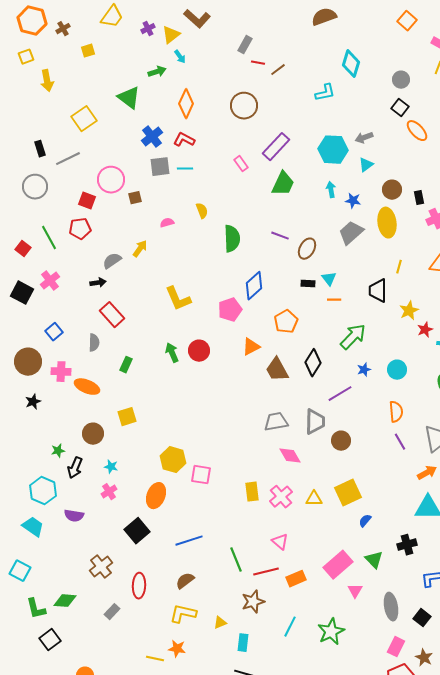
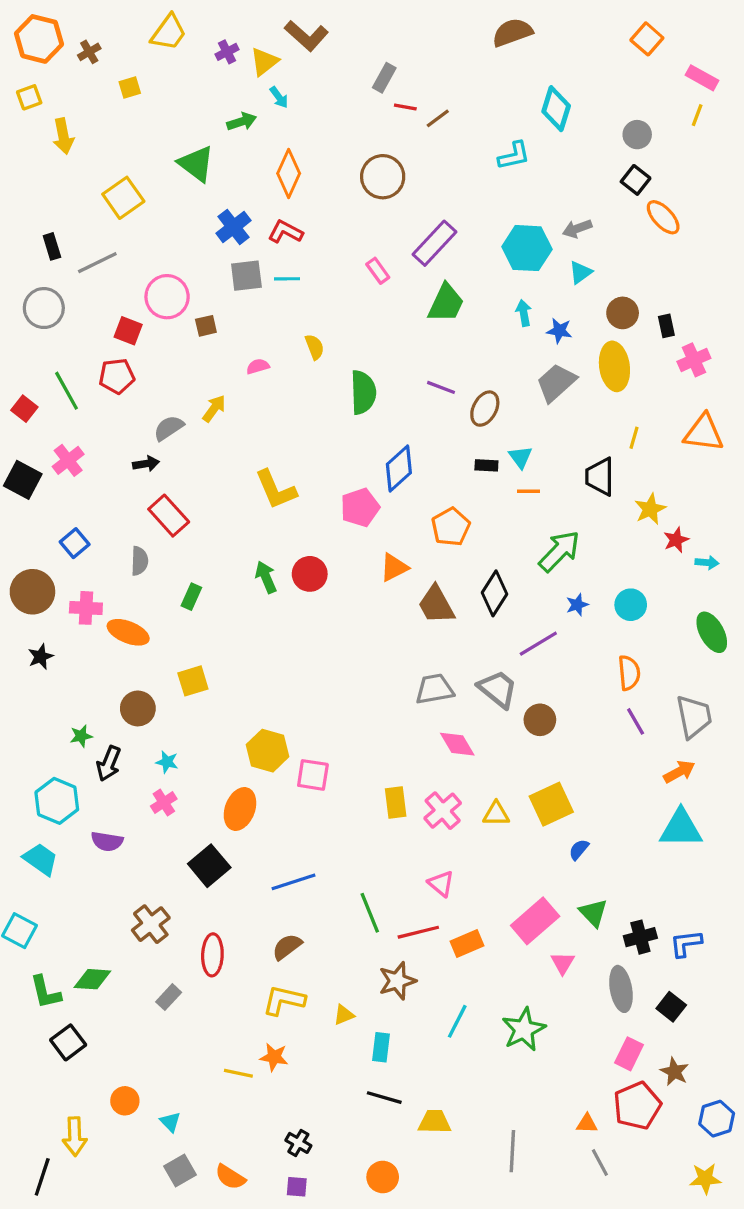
gray trapezoid: (315, 422) -> (498, 689), turned -52
black cross: (407, 545) -> (640, 937), moved

